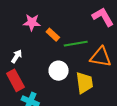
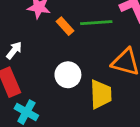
green line: (76, 44) -> (96, 23), moved

